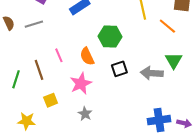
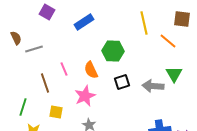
gray line: (34, 24) -> (34, 49), moved
green line: (16, 79) -> (23, 107), moved
yellow square: (51, 100) -> (56, 112), turned 32

